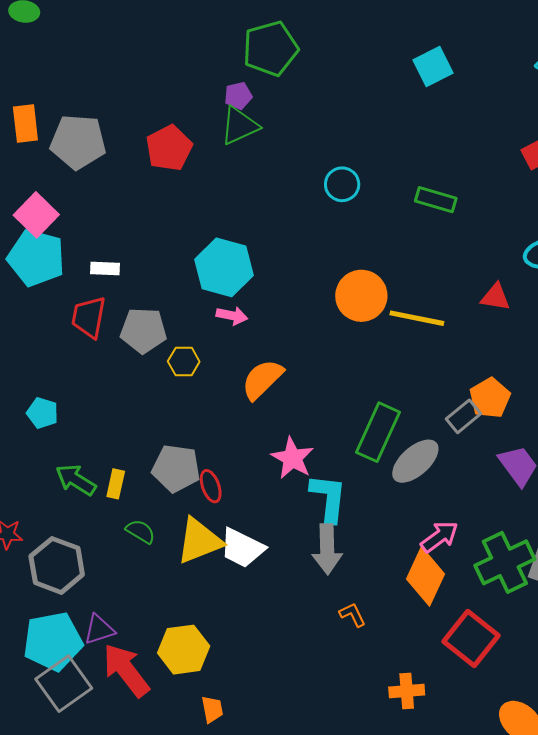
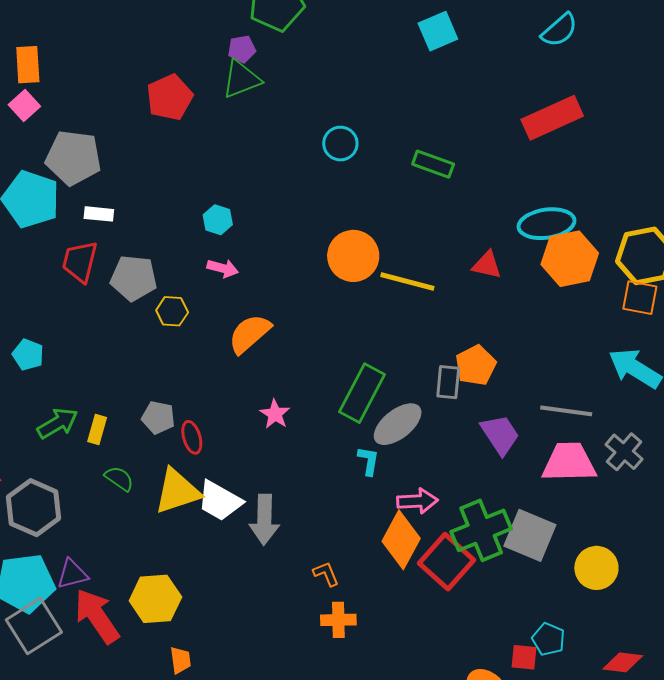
gray pentagon: (78, 142) -> (73, 158), moved
pink square: (36, 215) -> (24, 105), moved, size x0.7
cyan hexagon: (224, 267) -> (218, 220), size x0.5
gray rectangle: (463, 416) -> (448, 382), turned -48
pink star: (292, 458) -> (275, 414), size x0.7
gray pentagon: (176, 468) -> (158, 418), size x0.7
green arrow: (76, 480) -> (58, 423), turned 114
cyan L-shape: (328, 498) -> (368, 461), moved, size x0.6
pink arrow: (440, 537) -> (417, 501), turned 30
gray arrow: (327, 549) -> (264, 520), moved
red square: (471, 639) -> (446, 562), moved
orange cross: (407, 691) -> (338, 620), moved

